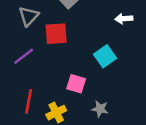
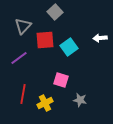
white arrow: (124, 19) -> (100, 38), moved
cyan square: (105, 56) -> (69, 47), moved

